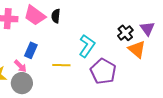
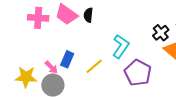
blue rectangle: (31, 50) -> (67, 59), moved
yellow line: (61, 65) -> (94, 66), turned -42

